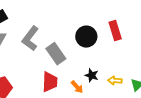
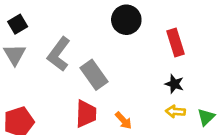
black circle: (86, 37) -> (126, 20), moved
black star: (92, 75) -> (174, 84), moved

